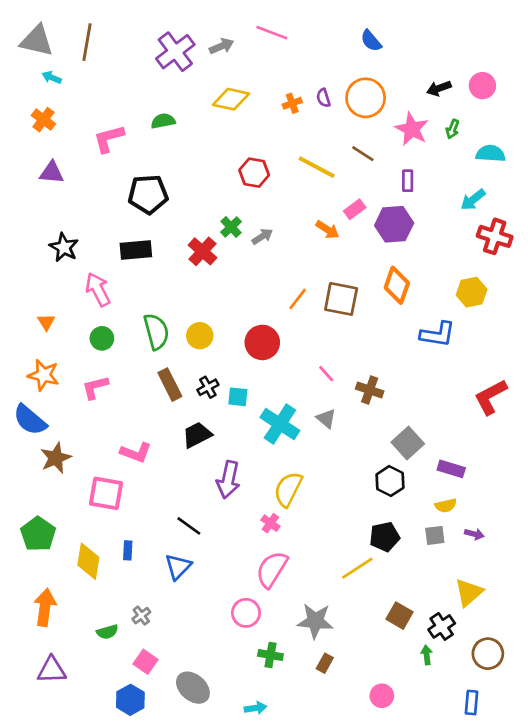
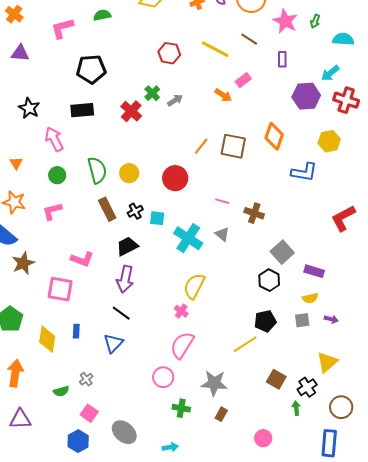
purple hexagon: (394, 224) -> (306, 96), moved
pink line: (326, 374) -> (222, 201), turned -32
purple arrow: (228, 480) -> (125, 279), moved
blue rectangle: (472, 703) -> (329, 443), size x1.5

